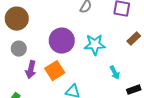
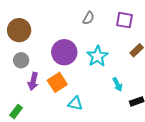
cyan star: (95, 45) -> (97, 56), turned -30

